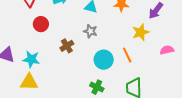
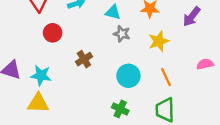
gray star: (90, 31) -> (122, 34), moved
yellow star: (141, 32) -> (159, 41), moved
orange line: (127, 55) -> (166, 77), moved

